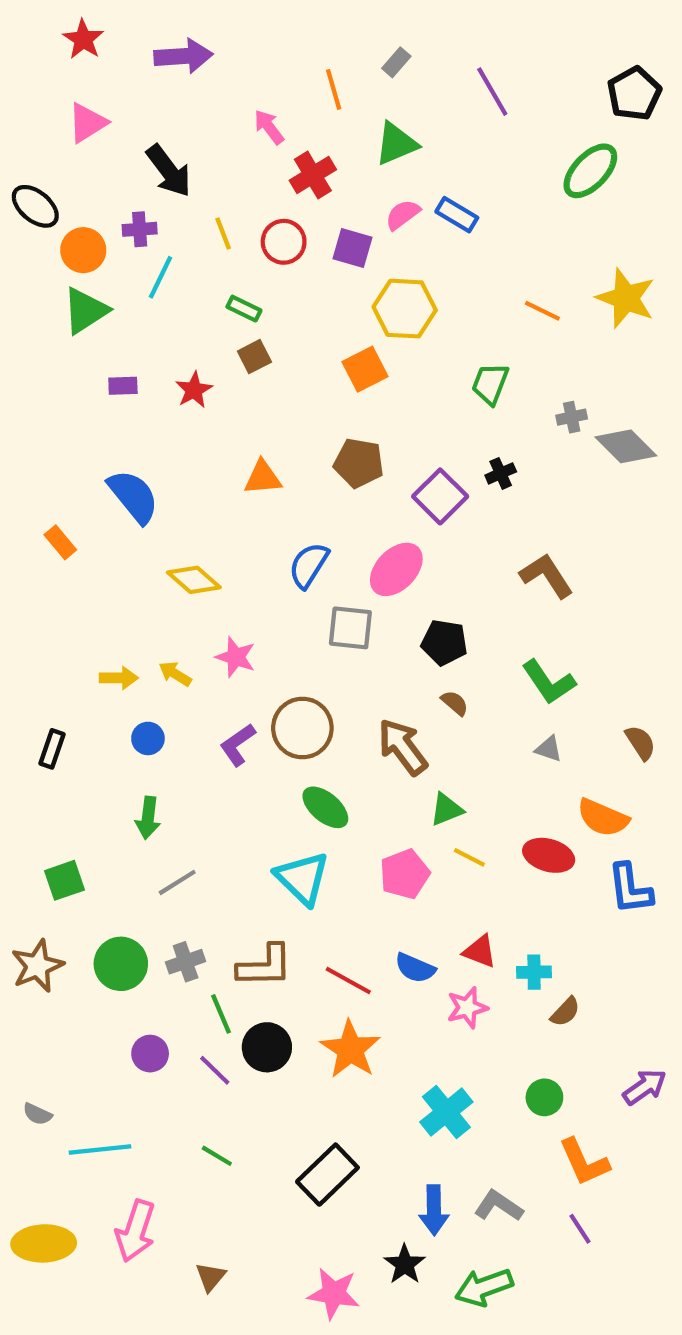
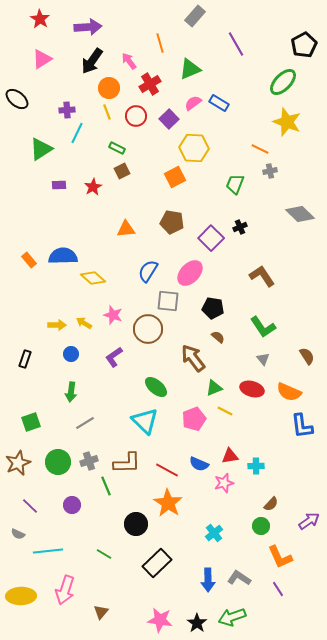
gray rectangle: (396, 62) -> (195, 16), moved, size x1.5
black arrow: (169, 171) -> (92, 61), moved, turned 72
purple square: (352, 248) -> (169, 119), turned 30
orange circle: (83, 250) -> (109, 88), moved
yellow star: (626, 298) -> (287, 122), moved
gray cross: (572, 417) -> (270, 171), moved
blue semicircle: (133, 496) -> (63, 256), moved, turned -52
brown circle: (302, 728) -> (148, 329), moved
gray triangle: (549, 749) -> (263, 359), turned 32
red ellipse: (549, 855) -> (252, 389), moved
red triangle: (480, 951) -> (230, 456), turned -30
brown semicircle: (565, 1012) -> (271, 504), moved
black circle: (267, 1047) -> (136, 524), moved
purple line: (215, 1070) -> (30, 506), moved
cyan cross: (446, 1112) -> (214, 533), size x0.7
black star: (405, 1264) -> (197, 623), moved

